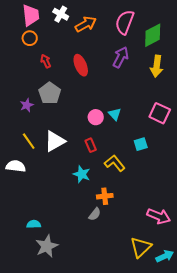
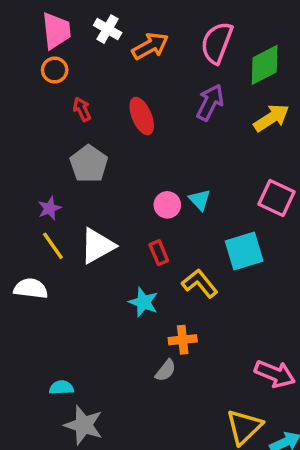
yellow arrow: (157, 66) -> (271, 118), turned -130
purple star: (27, 105) -> (50, 208), moved
cyan square: (141, 144) -> (244, 251), size x1.6
gray star: (47, 246) -> (84, 425), turned -30

